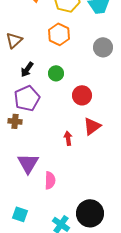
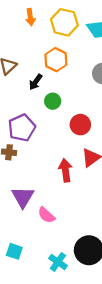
black arrow: (27, 69) -> (36, 82), moved
red arrow: (68, 138) -> (65, 170), size x1.5
pink semicircle: (50, 180) -> (46, 215), turned 132

